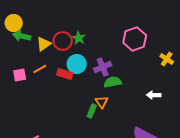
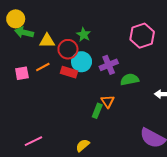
red circle: (63, 41) -> (68, 49), moved
yellow triangle: (44, 44) -> (47, 41), turned 35
green semicircle: (113, 82) -> (130, 80), moved

